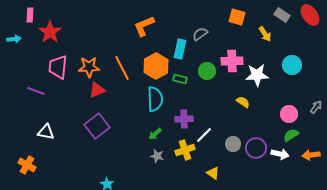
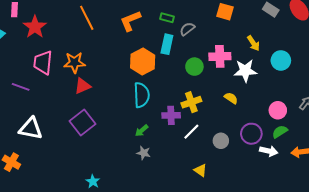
yellow arrow: (265, 34) -> (253, 43), moved
orange line: (122, 68) -> (87, 18), moved
green rectangle: (180, 79) -> (167, 18), moved
white triangle: (46, 132) -> (31, 129), size x1.4
purple circle: (256, 148) -> (251, 134), moved
yellow cross: (185, 150) -> (191, 102), moved

